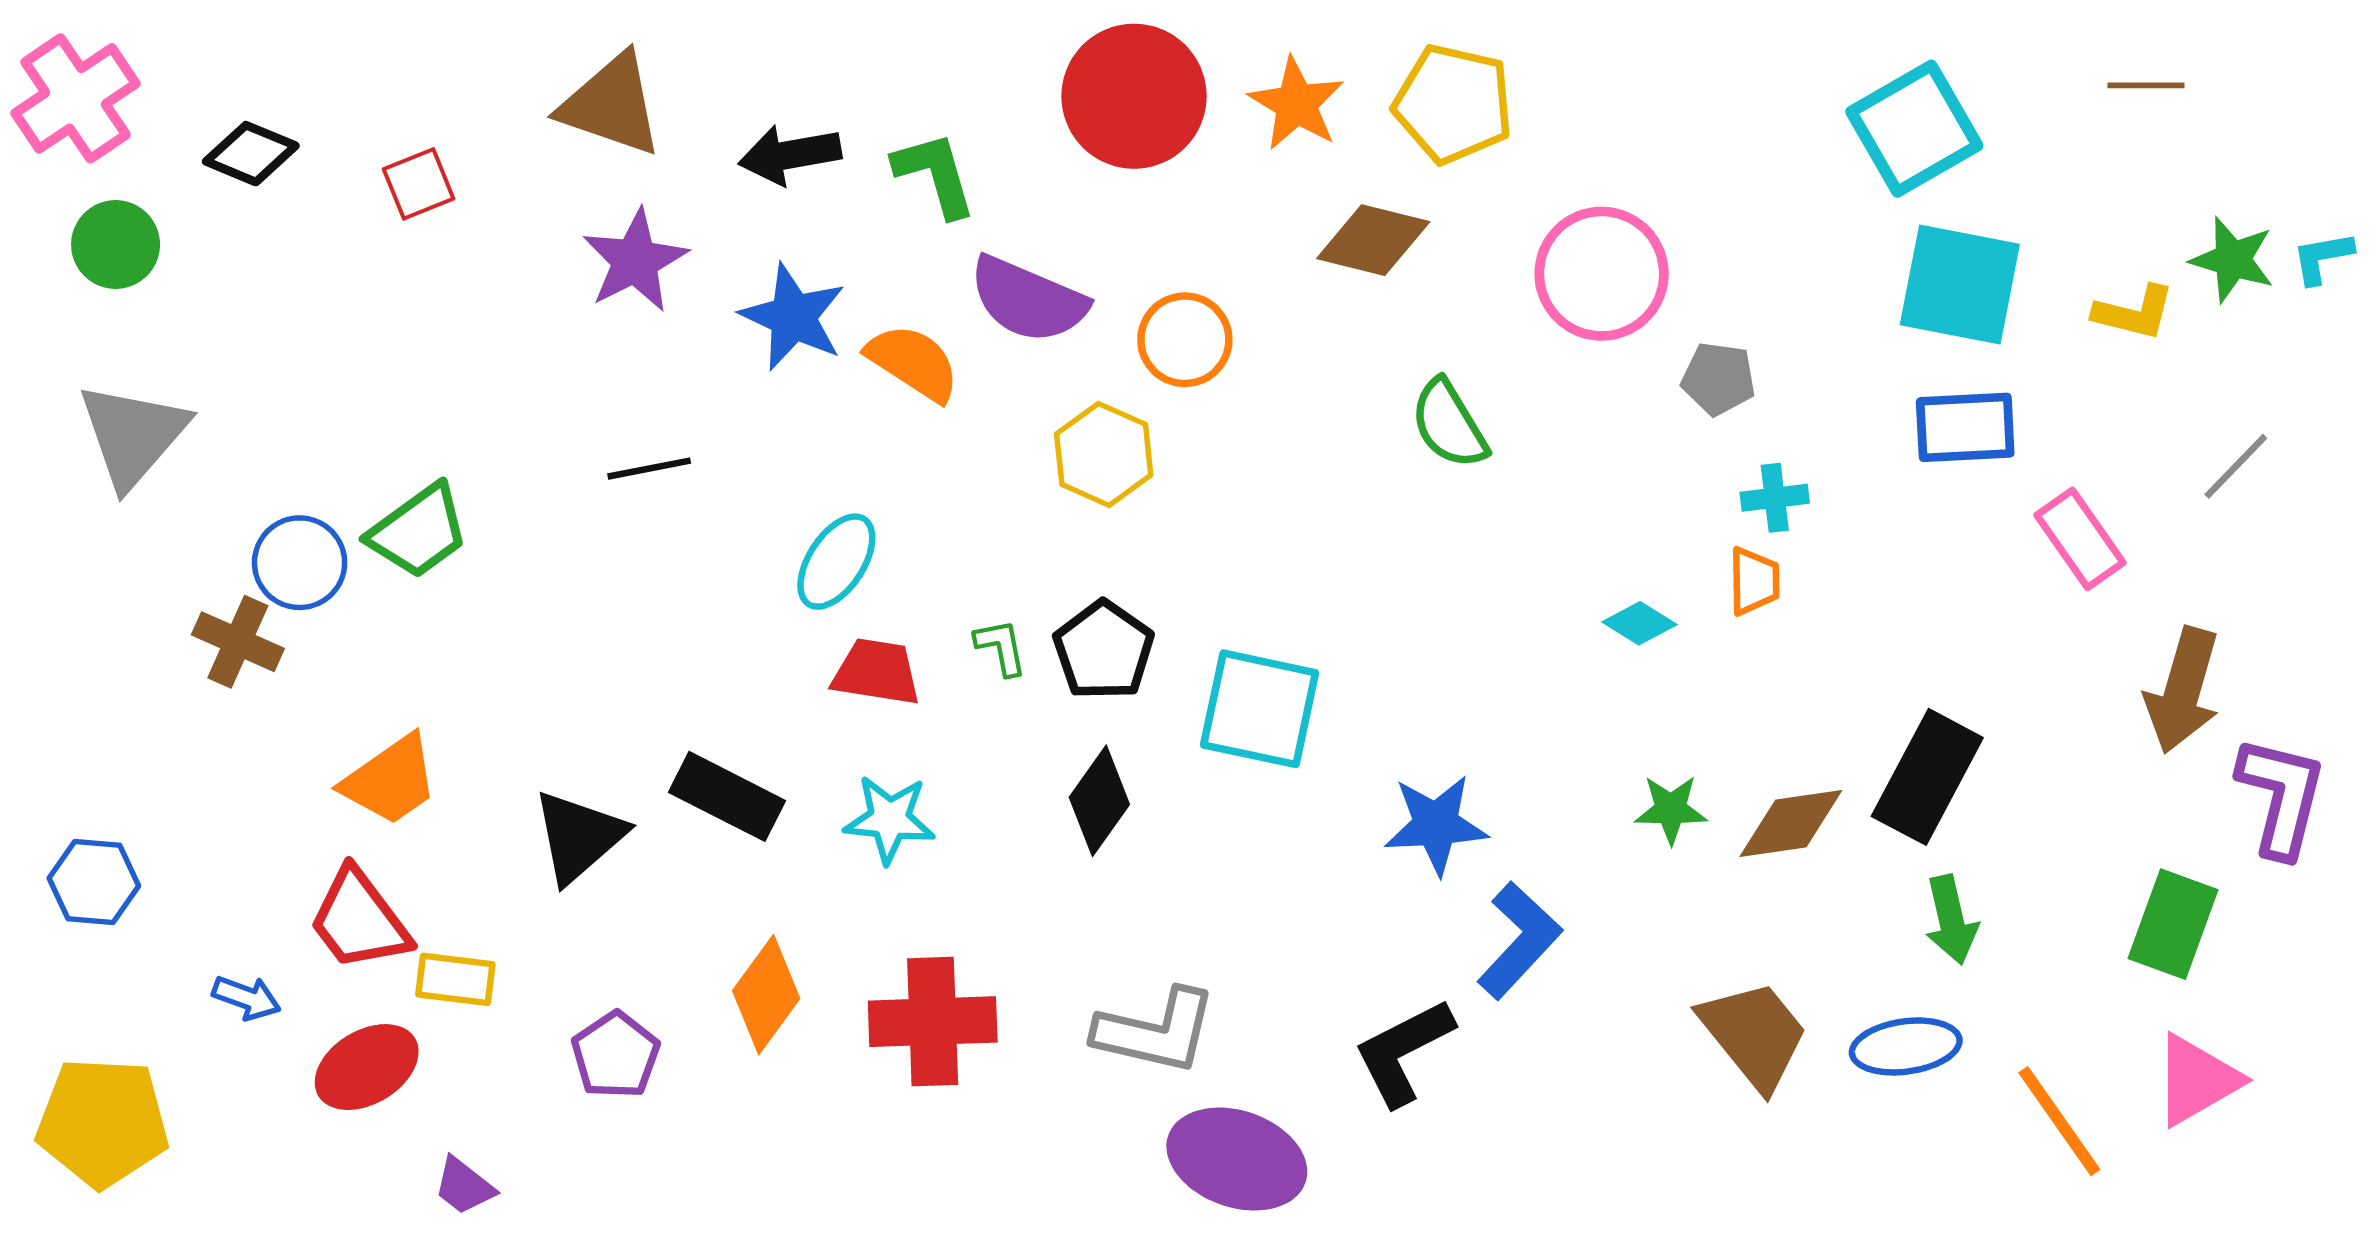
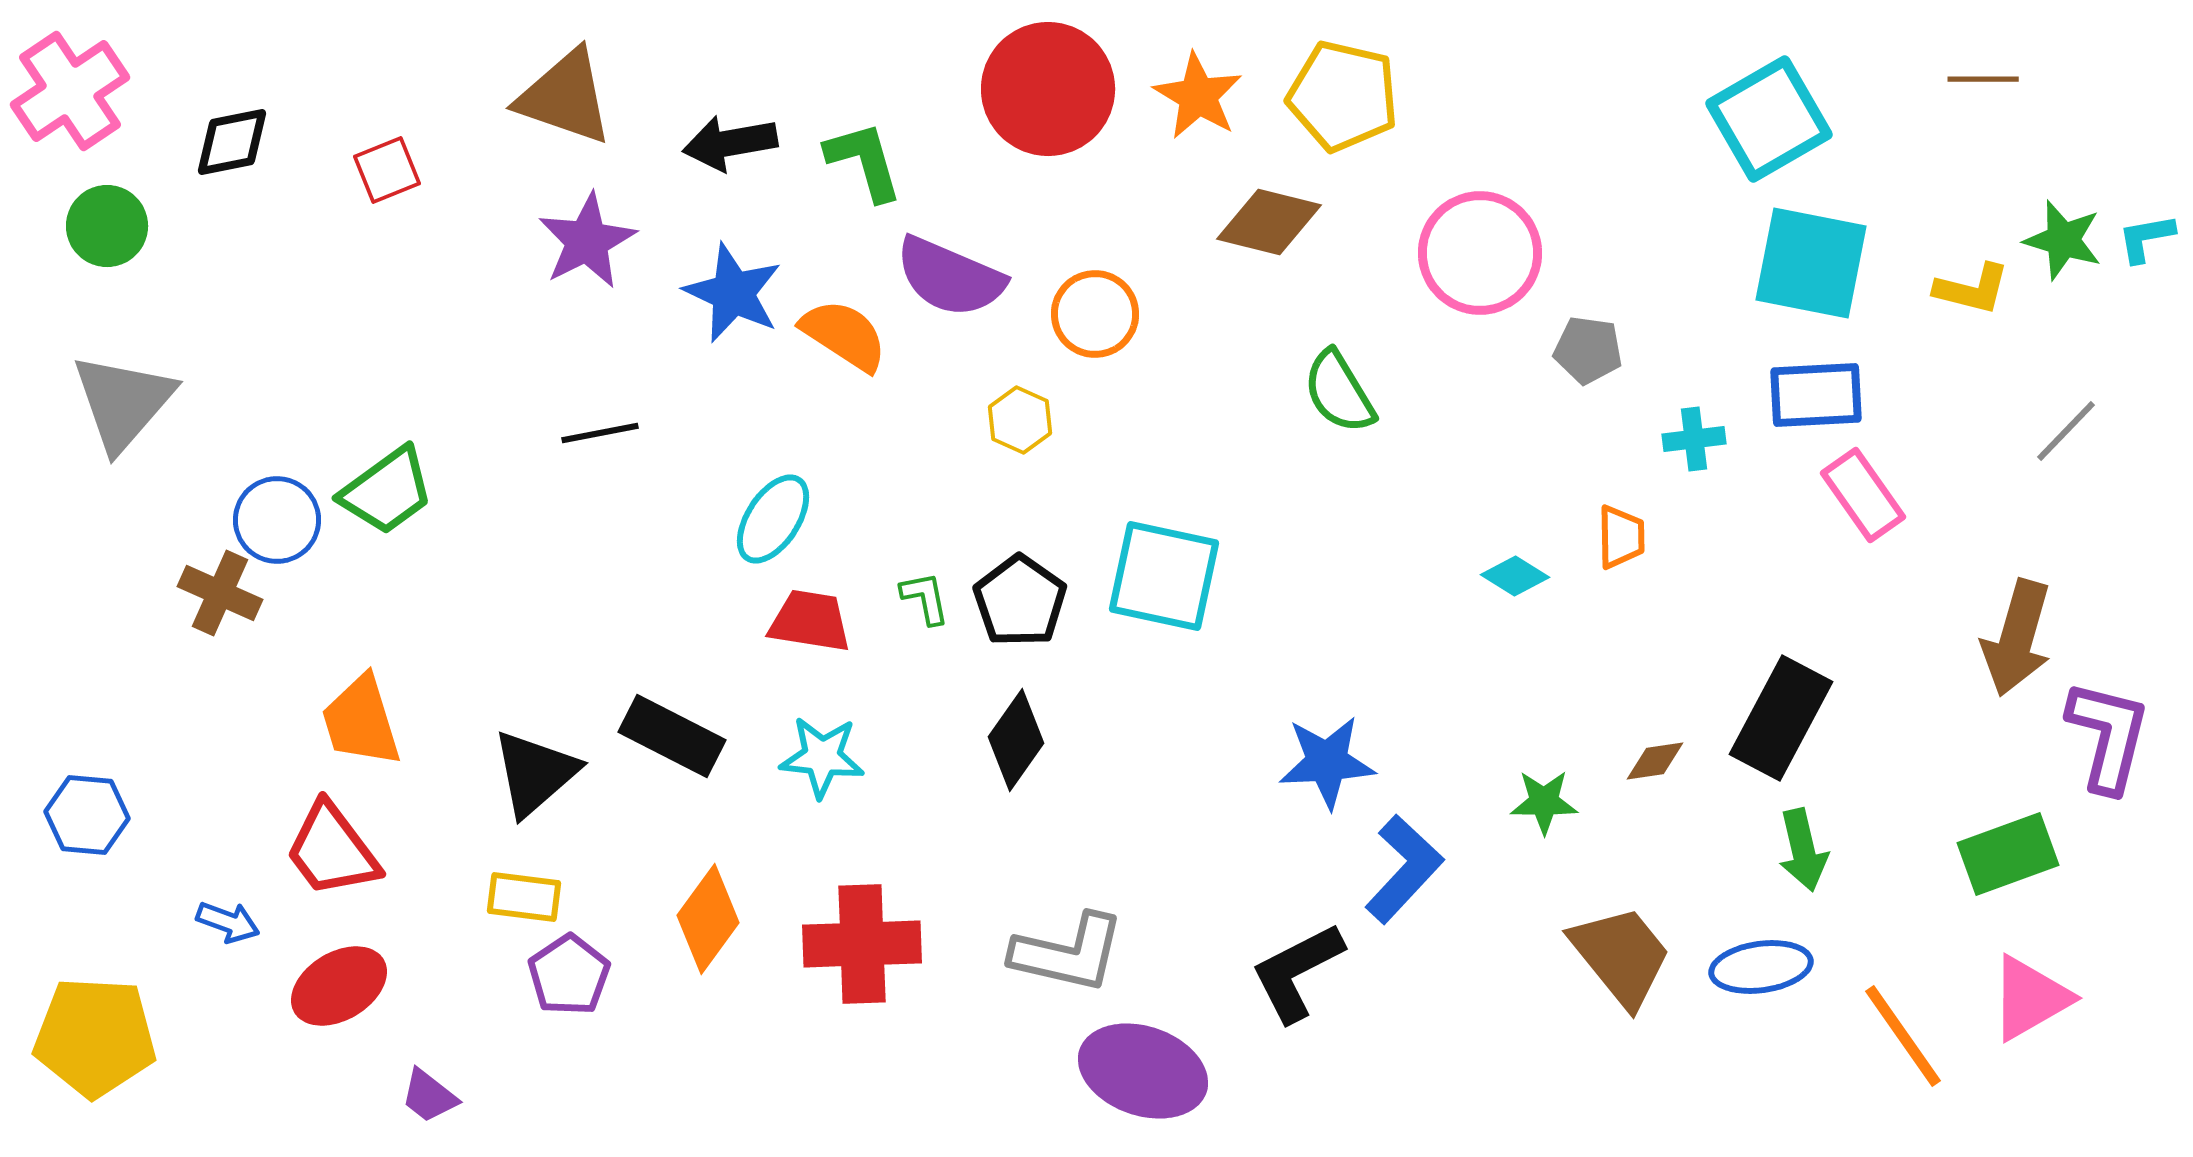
black diamond: (251, 154) -> (232, 142), turned -34
yellow hexagon: (1104, 454) -> (1020, 420), size x0.7
cyan cross: (1775, 498) -> (1694, 439), moved
pink rectangle: (2080, 539) -> (1863, 495), moved
cyan square: (1260, 709) -> (1164, 576), moved
orange trapezoid: (390, 780) -> (361, 721), turned 108
green star: (1671, 809) -> (1544, 802), moved
brown diamond: (1791, 824) -> (1655, 761), size x0.6
green rectangle: (2173, 924) -> (2008, 854), turned 50
yellow rectangle: (455, 979) -> (524, 897), moved

